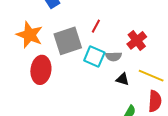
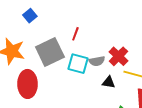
red cross: (137, 40) -> (119, 56), moved

